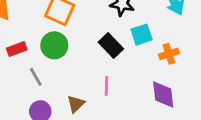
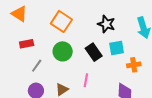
green circle: (54, 45) -> (63, 51), moved
gray line: (36, 77) -> (37, 66), turned 56

